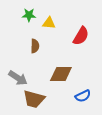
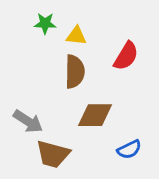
brown semicircle: (35, 46) -> (75, 72), moved, size x1.5

